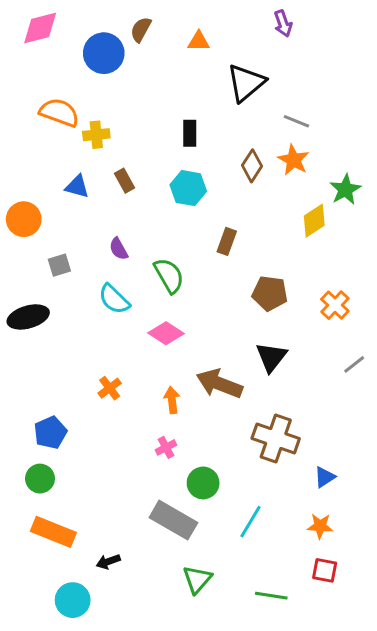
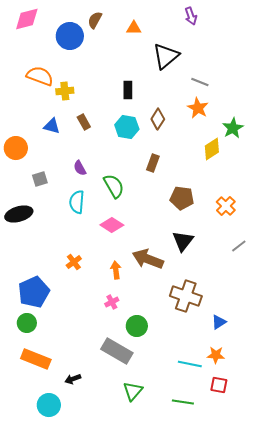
brown diamond: (252, 166) -> (158, 119), moved
cyan semicircle: (114, 299) -> (77, 202), turned 50
blue pentagon: (50, 433) -> (34, 292), size x1.4
cyan line: (250, 522) -> (190, 364), moved, turned 70

